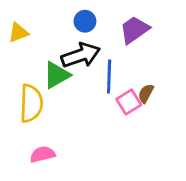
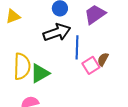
green triangle: (57, 75) -> (40, 73), moved

